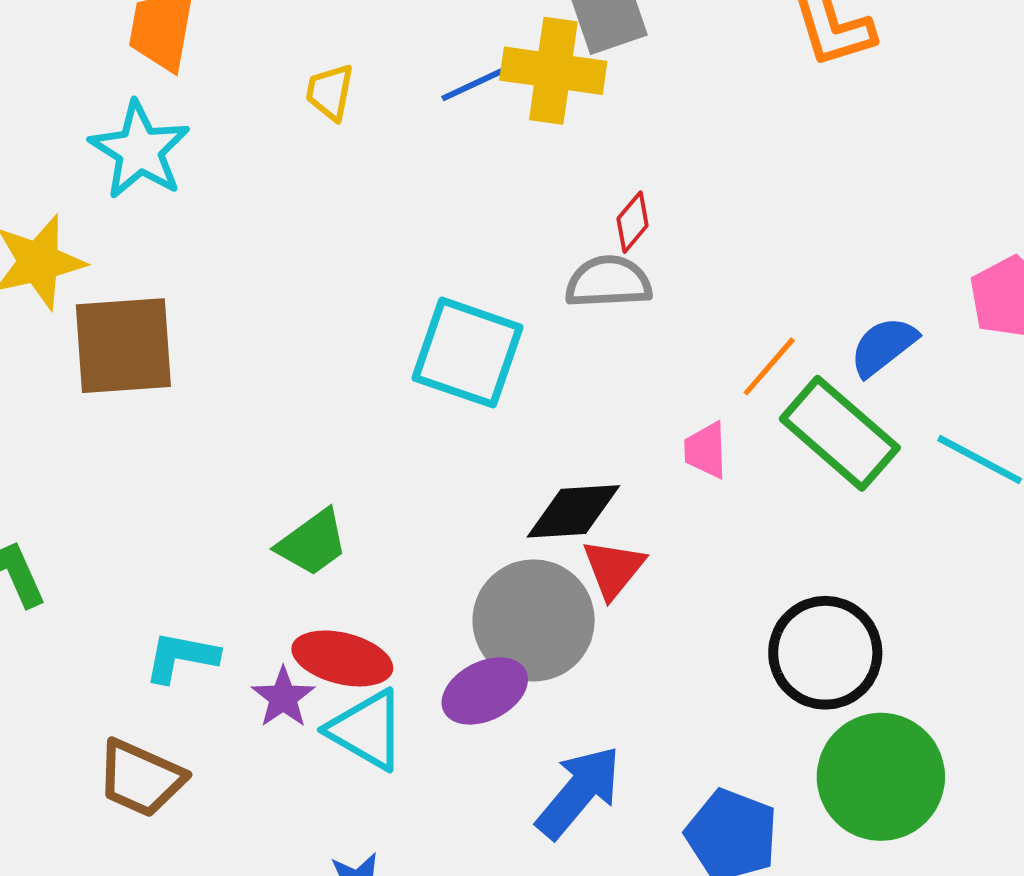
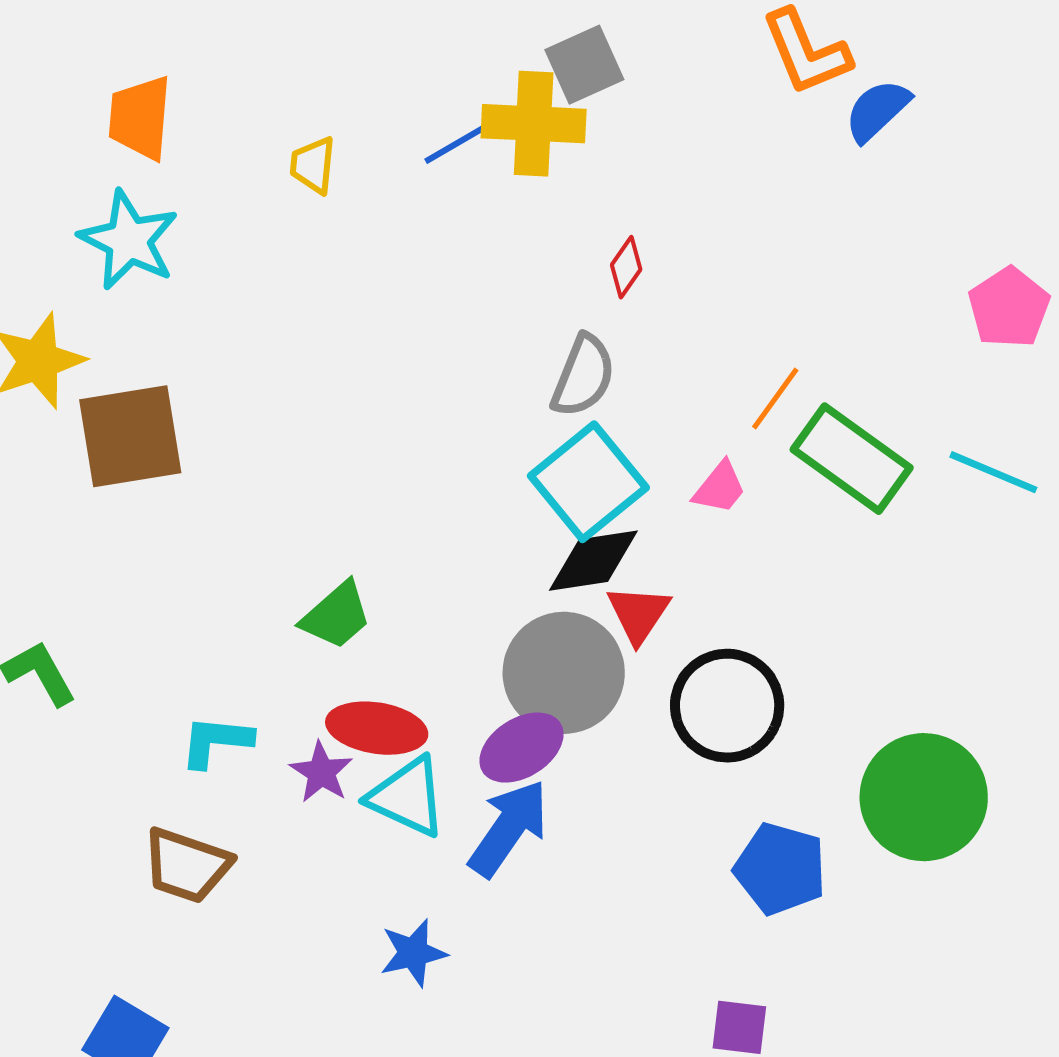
gray semicircle: (608, 282) -> (583, 376), moved, turned 120
blue semicircle: (883, 346) -> (877, 110), moved
cyan square: (467, 353) -> (588, 482), moved, turned 37
pink trapezoid: (706, 450) -> (720, 488), turned -134
black circle: (825, 653) -> (727, 706), moved
blue arrow: (579, 792) -> (509, 828), moved

